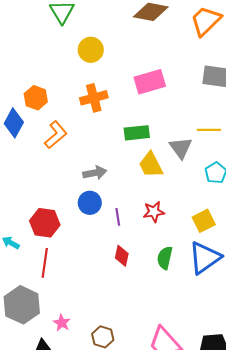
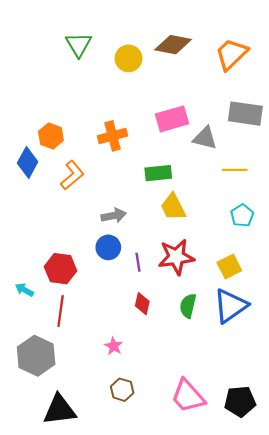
yellow circle: (91, 50) -> (128, 58), moved
gray triangle: (181, 148) -> (205, 138), moved, turned -40
red star: (154, 212) -> (176, 257), size x1.6
pink star: (62, 323) -> (114, 346), moved

